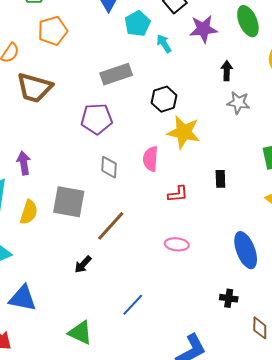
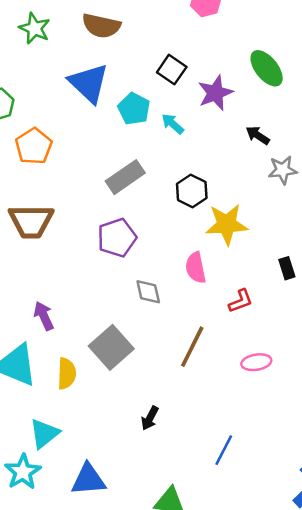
black arrow: (227, 71) -> (258, 135), turned -42
gray square: (69, 202) -> (111, 347), turned -36
brown line: (111, 226) -> (192, 347), moved

